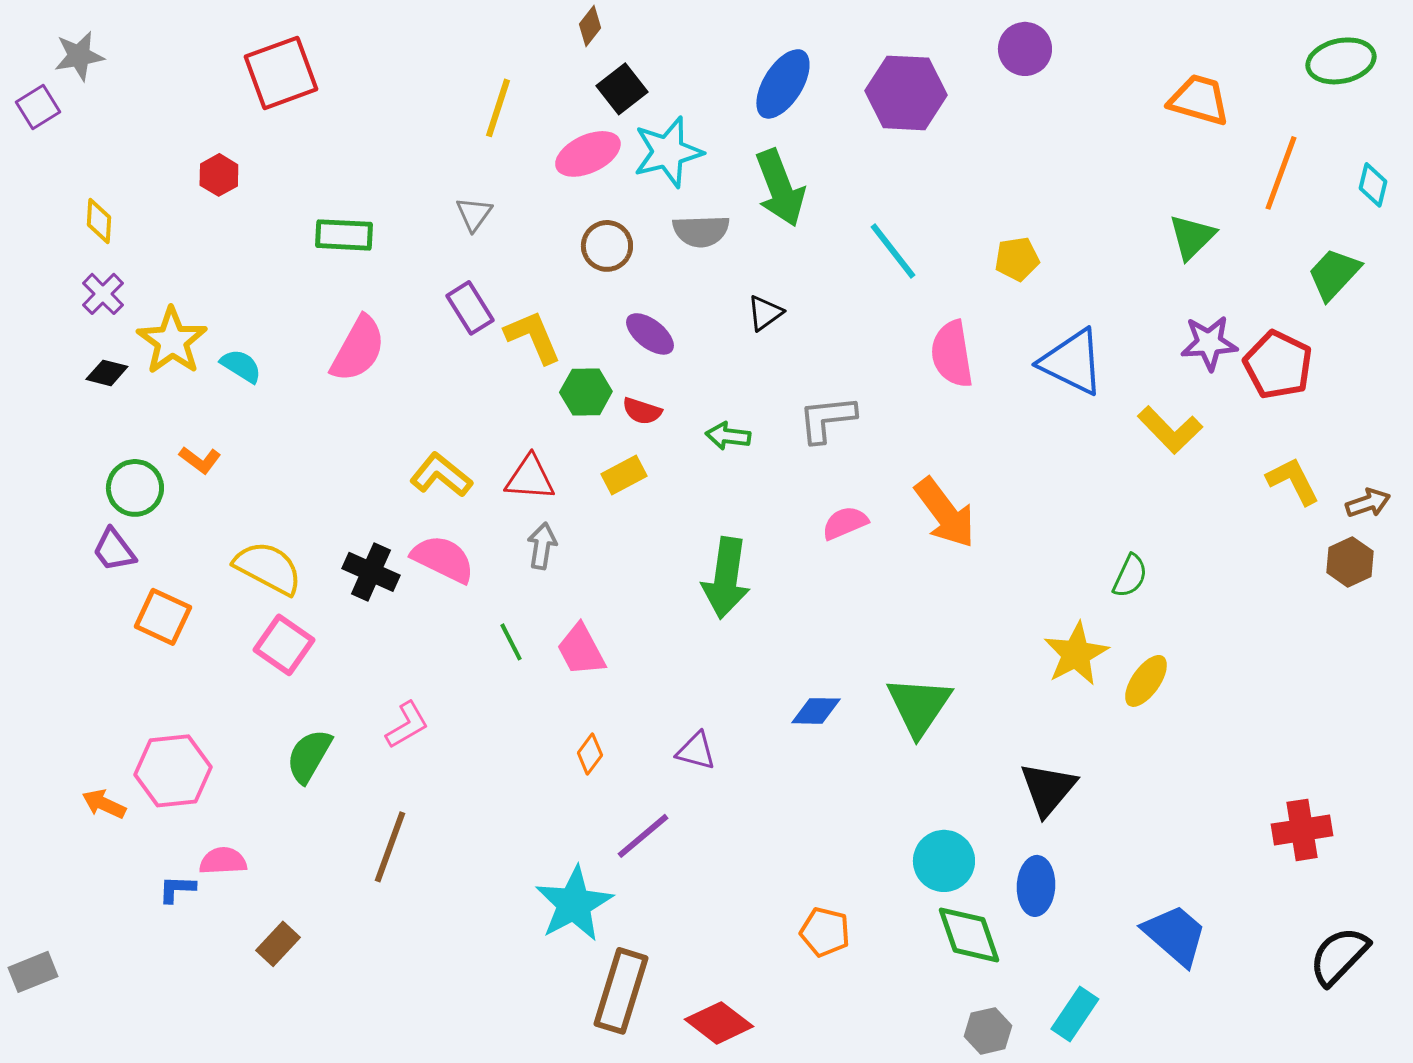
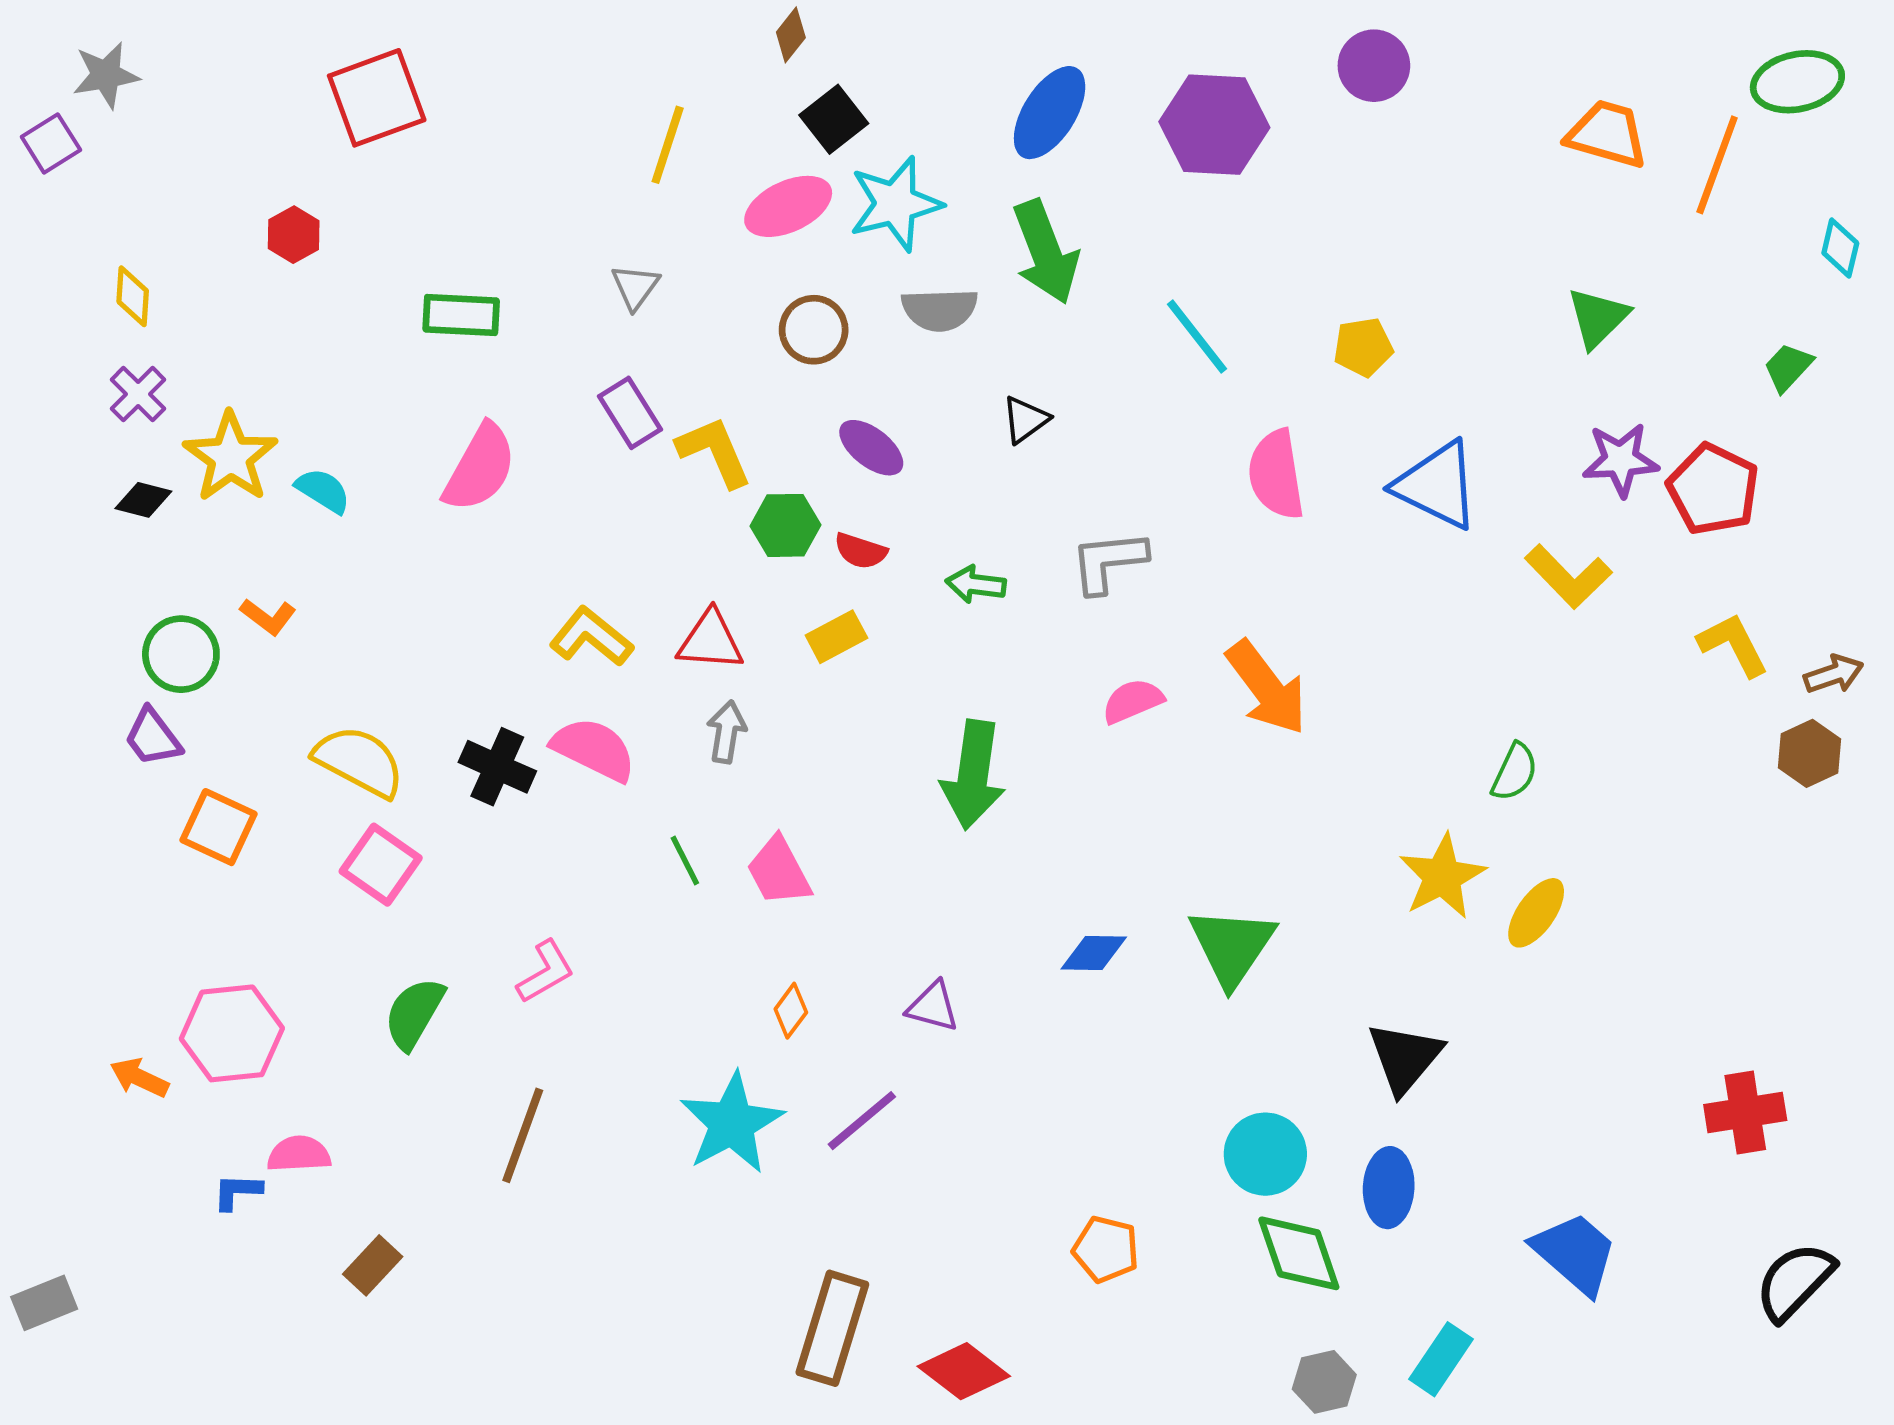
orange line: (1281, 173) -> (1717, 165), moved
green trapezoid: (1334, 274) -> (1788, 367), size x0.7
cyan star: (574, 904) -> (732, 1123), moved

